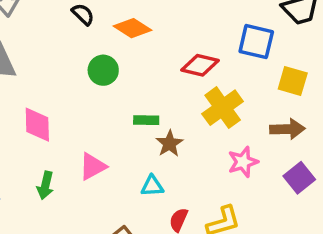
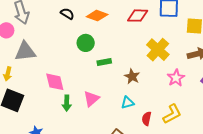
red diamond: (200, 65) -> (138, 16), moved
green rectangle: (146, 120) -> (104, 62), moved
green arrow: (45, 185) -> (67, 103), moved

